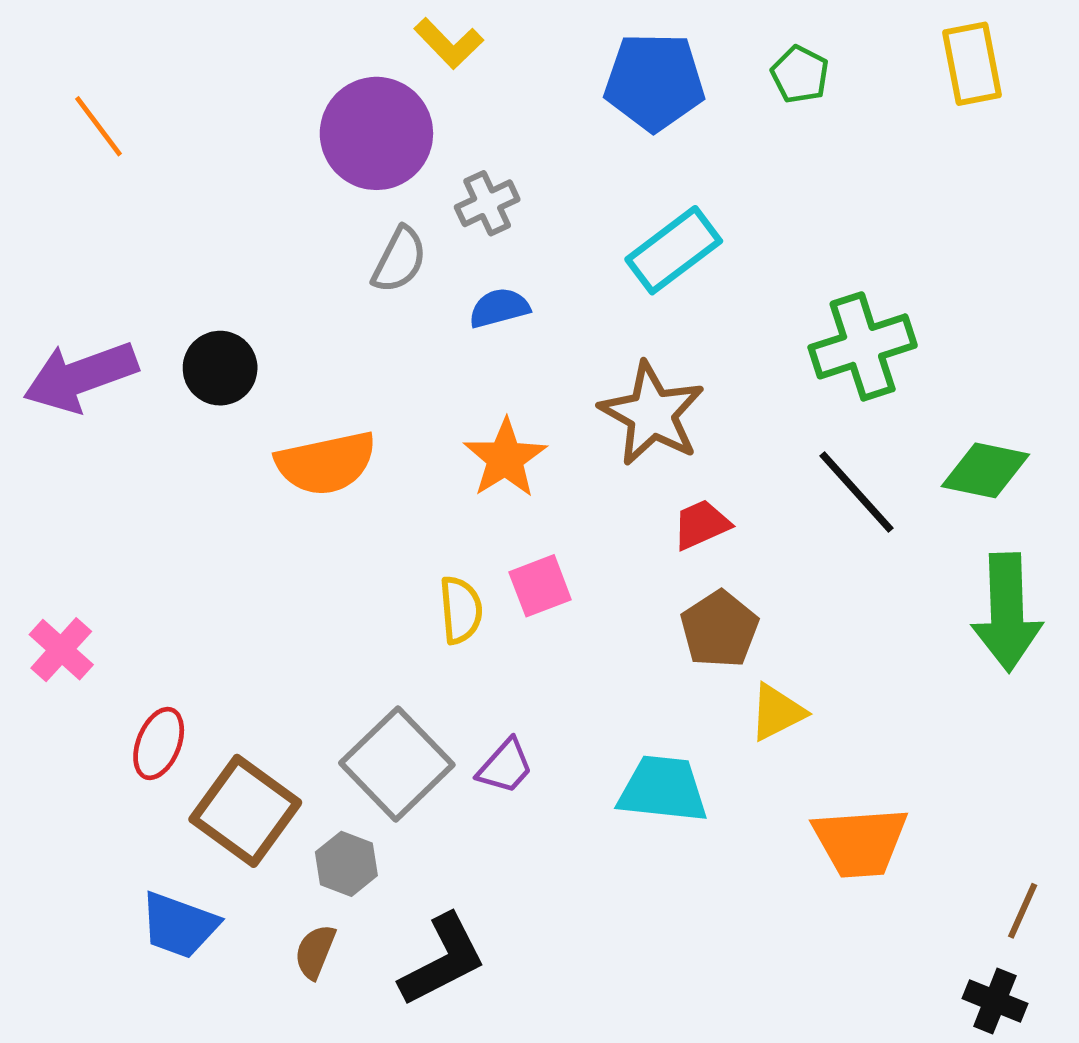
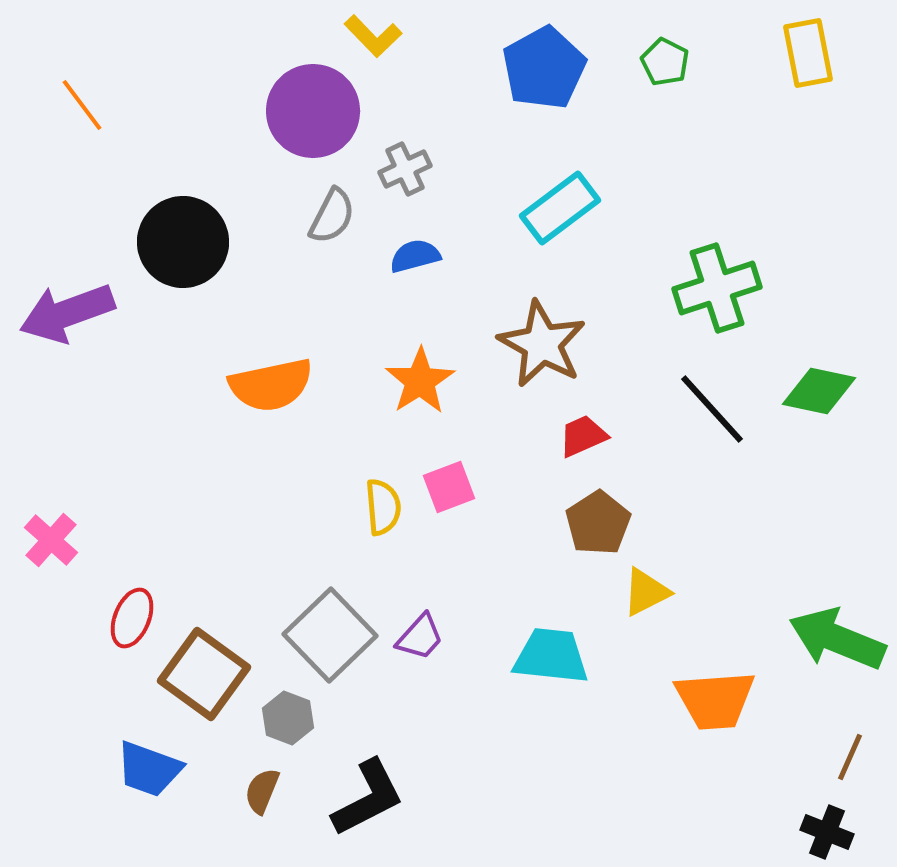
blue pentagon: (654, 82) -> (544, 68), turned -30
black circle: (220, 368) -> (183, 242), moved, size x1.5
green arrow: (1007, 612) -> (837, 639), moved, turned 114

